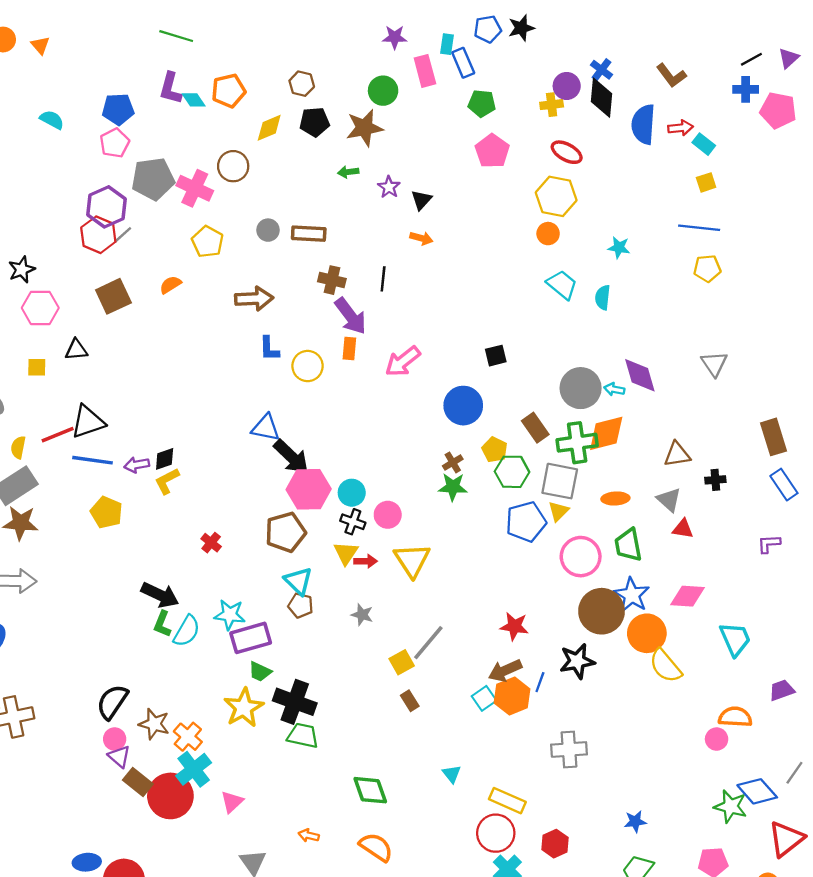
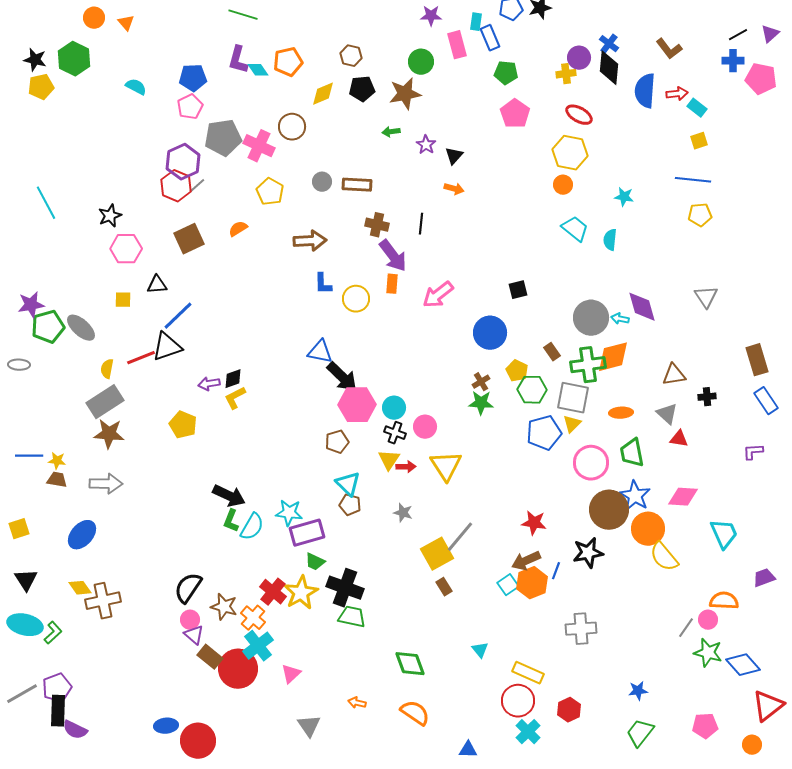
brown rectangle: (535, 428) -> (552, 352), size x0.7
blue line: (93, 460) -> (178, 316), moved, turned -52
brown pentagon: (285, 532) -> (337, 442), size x0.7
red cross: (211, 543) -> (273, 592), moved, size x1.5
yellow square: (402, 662) -> (437, 554), size x1.5
gray line: (794, 773) -> (686, 628), moved
green star: (730, 806) -> (708, 653), moved

